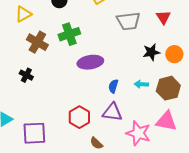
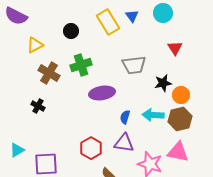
gray trapezoid: (128, 21) -> (134, 65), moved
orange circle: (174, 54) -> (181, 95), moved
cyan arrow: (141, 84) -> (153, 115), size x1.5

